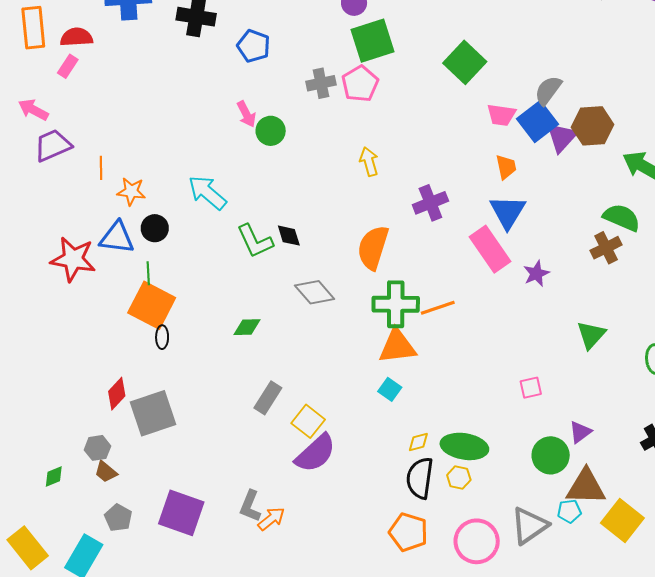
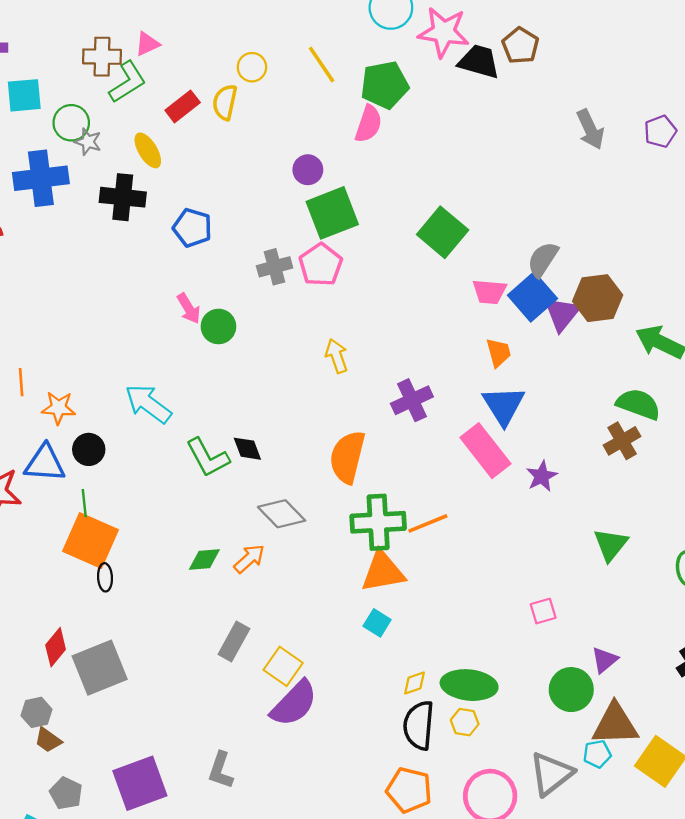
purple square: (181, 513) -> (140, 783), turned -36
orange arrow: (271, 519) -> (249, 559), moved

